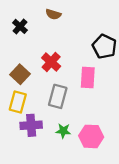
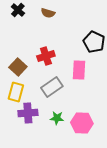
black cross: (20, 26) -> (18, 10), moved
red cross: (51, 62) -> (46, 56), turned 30
gray rectangle: (58, 96) -> (52, 87), turned 40

